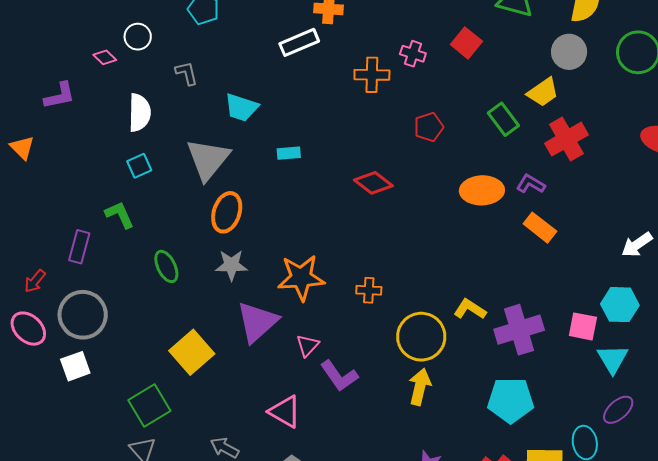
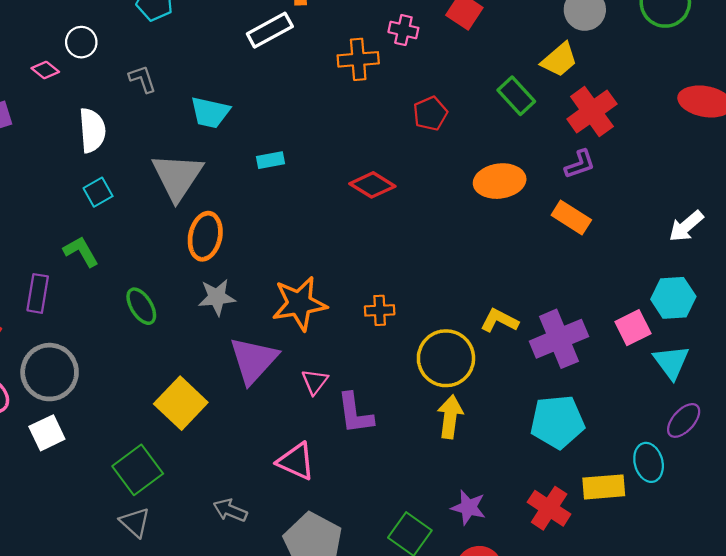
purple L-shape: (531, 184) -> (580, 164), moved, turned 136
pink square: (583, 326) -> (633, 328), turned -32
purple L-shape: (339, 376) -> (355, 413), turned 33

